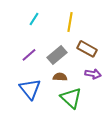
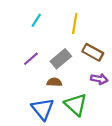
brown semicircle: (60, 77) -> (54, 82), moved
blue triangle: (30, 89) -> (43, 109), moved

